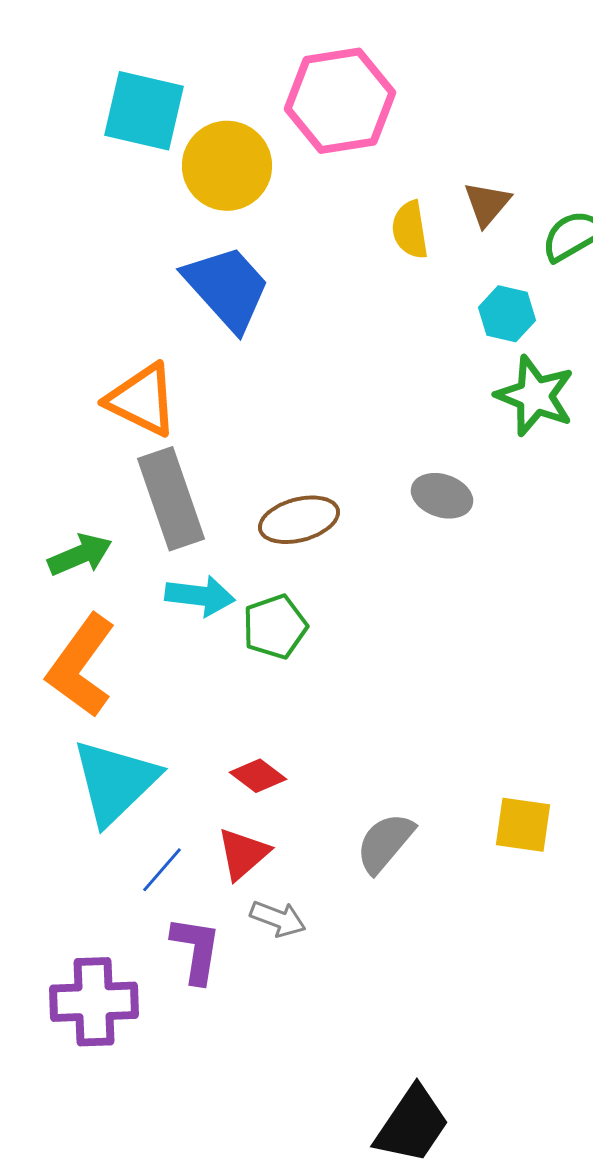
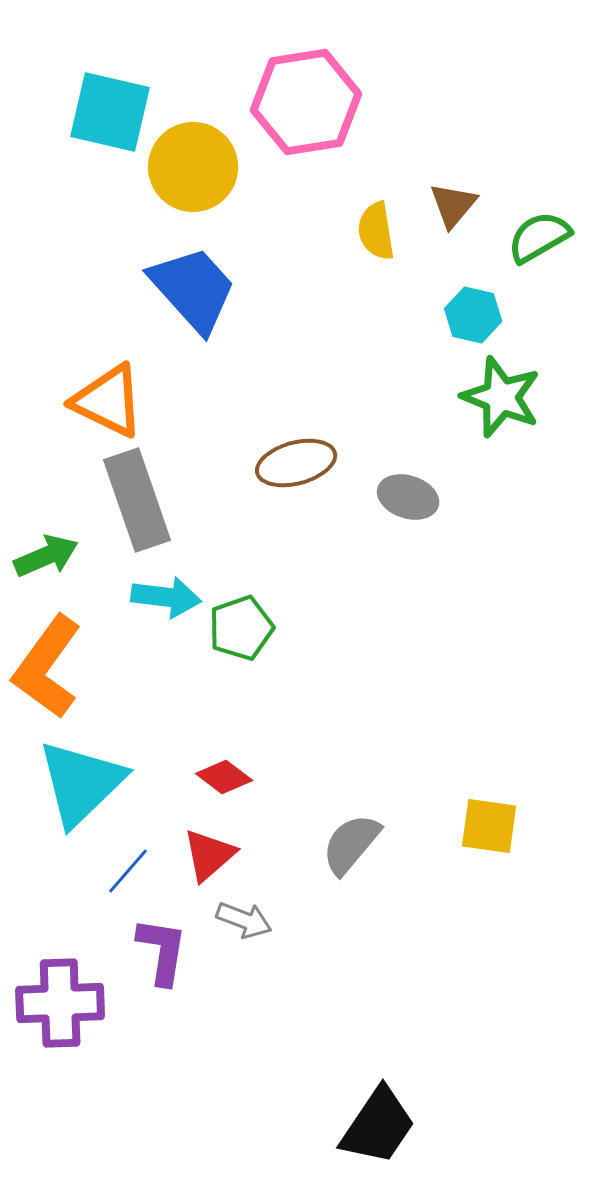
brown ellipse: (299, 520) -> (296, 463), moved

